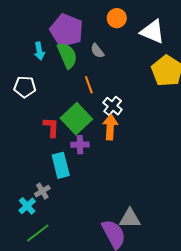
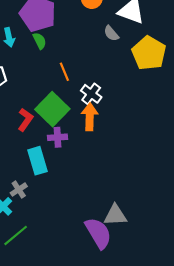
gray semicircle: (97, 51) -> (111, 33), moved
green semicircle: (67, 55) -> (40, 41), size x0.6
red L-shape: (51, 127) -> (25, 120), turned 35

